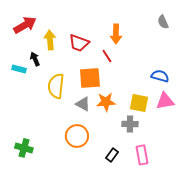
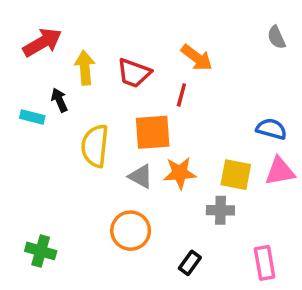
orange arrow: (116, 34) -> (197, 58), turned -54
red line: (107, 56) -> (181, 95), turned 48
pink rectangle: (142, 155) -> (265, 263), moved

